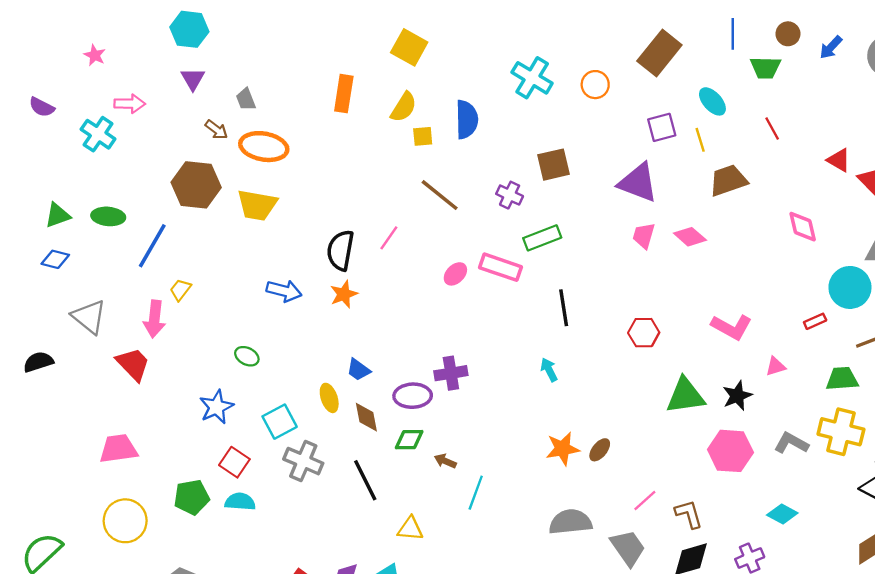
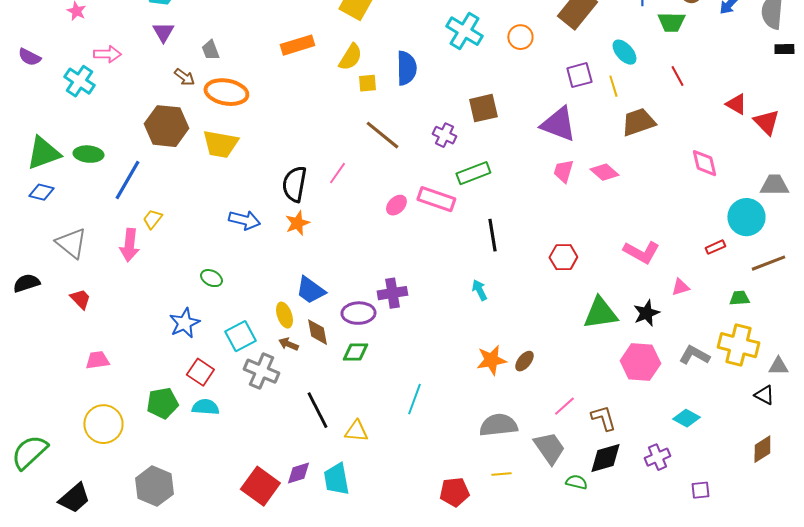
orange rectangle: (344, 94) -> (297, 45), turned 64
green triangle: (57, 215) -> (43, 153), size x1.5
red trapezoid: (133, 364) -> (80, 299), moved, size x0.7
blue trapezoid: (358, 370) -> (310, 290), size x1.4
green trapezoid: (842, 379) -> (739, 298), size x0.7
pink trapezoid: (118, 449) -> (97, 360), size x0.7
brown arrow: (445, 461) -> (288, 344), moved
black line: (365, 480) -> (317, 410), moved

